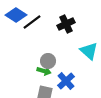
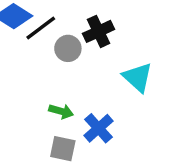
gray circle: (48, 61) -> (68, 48), moved

